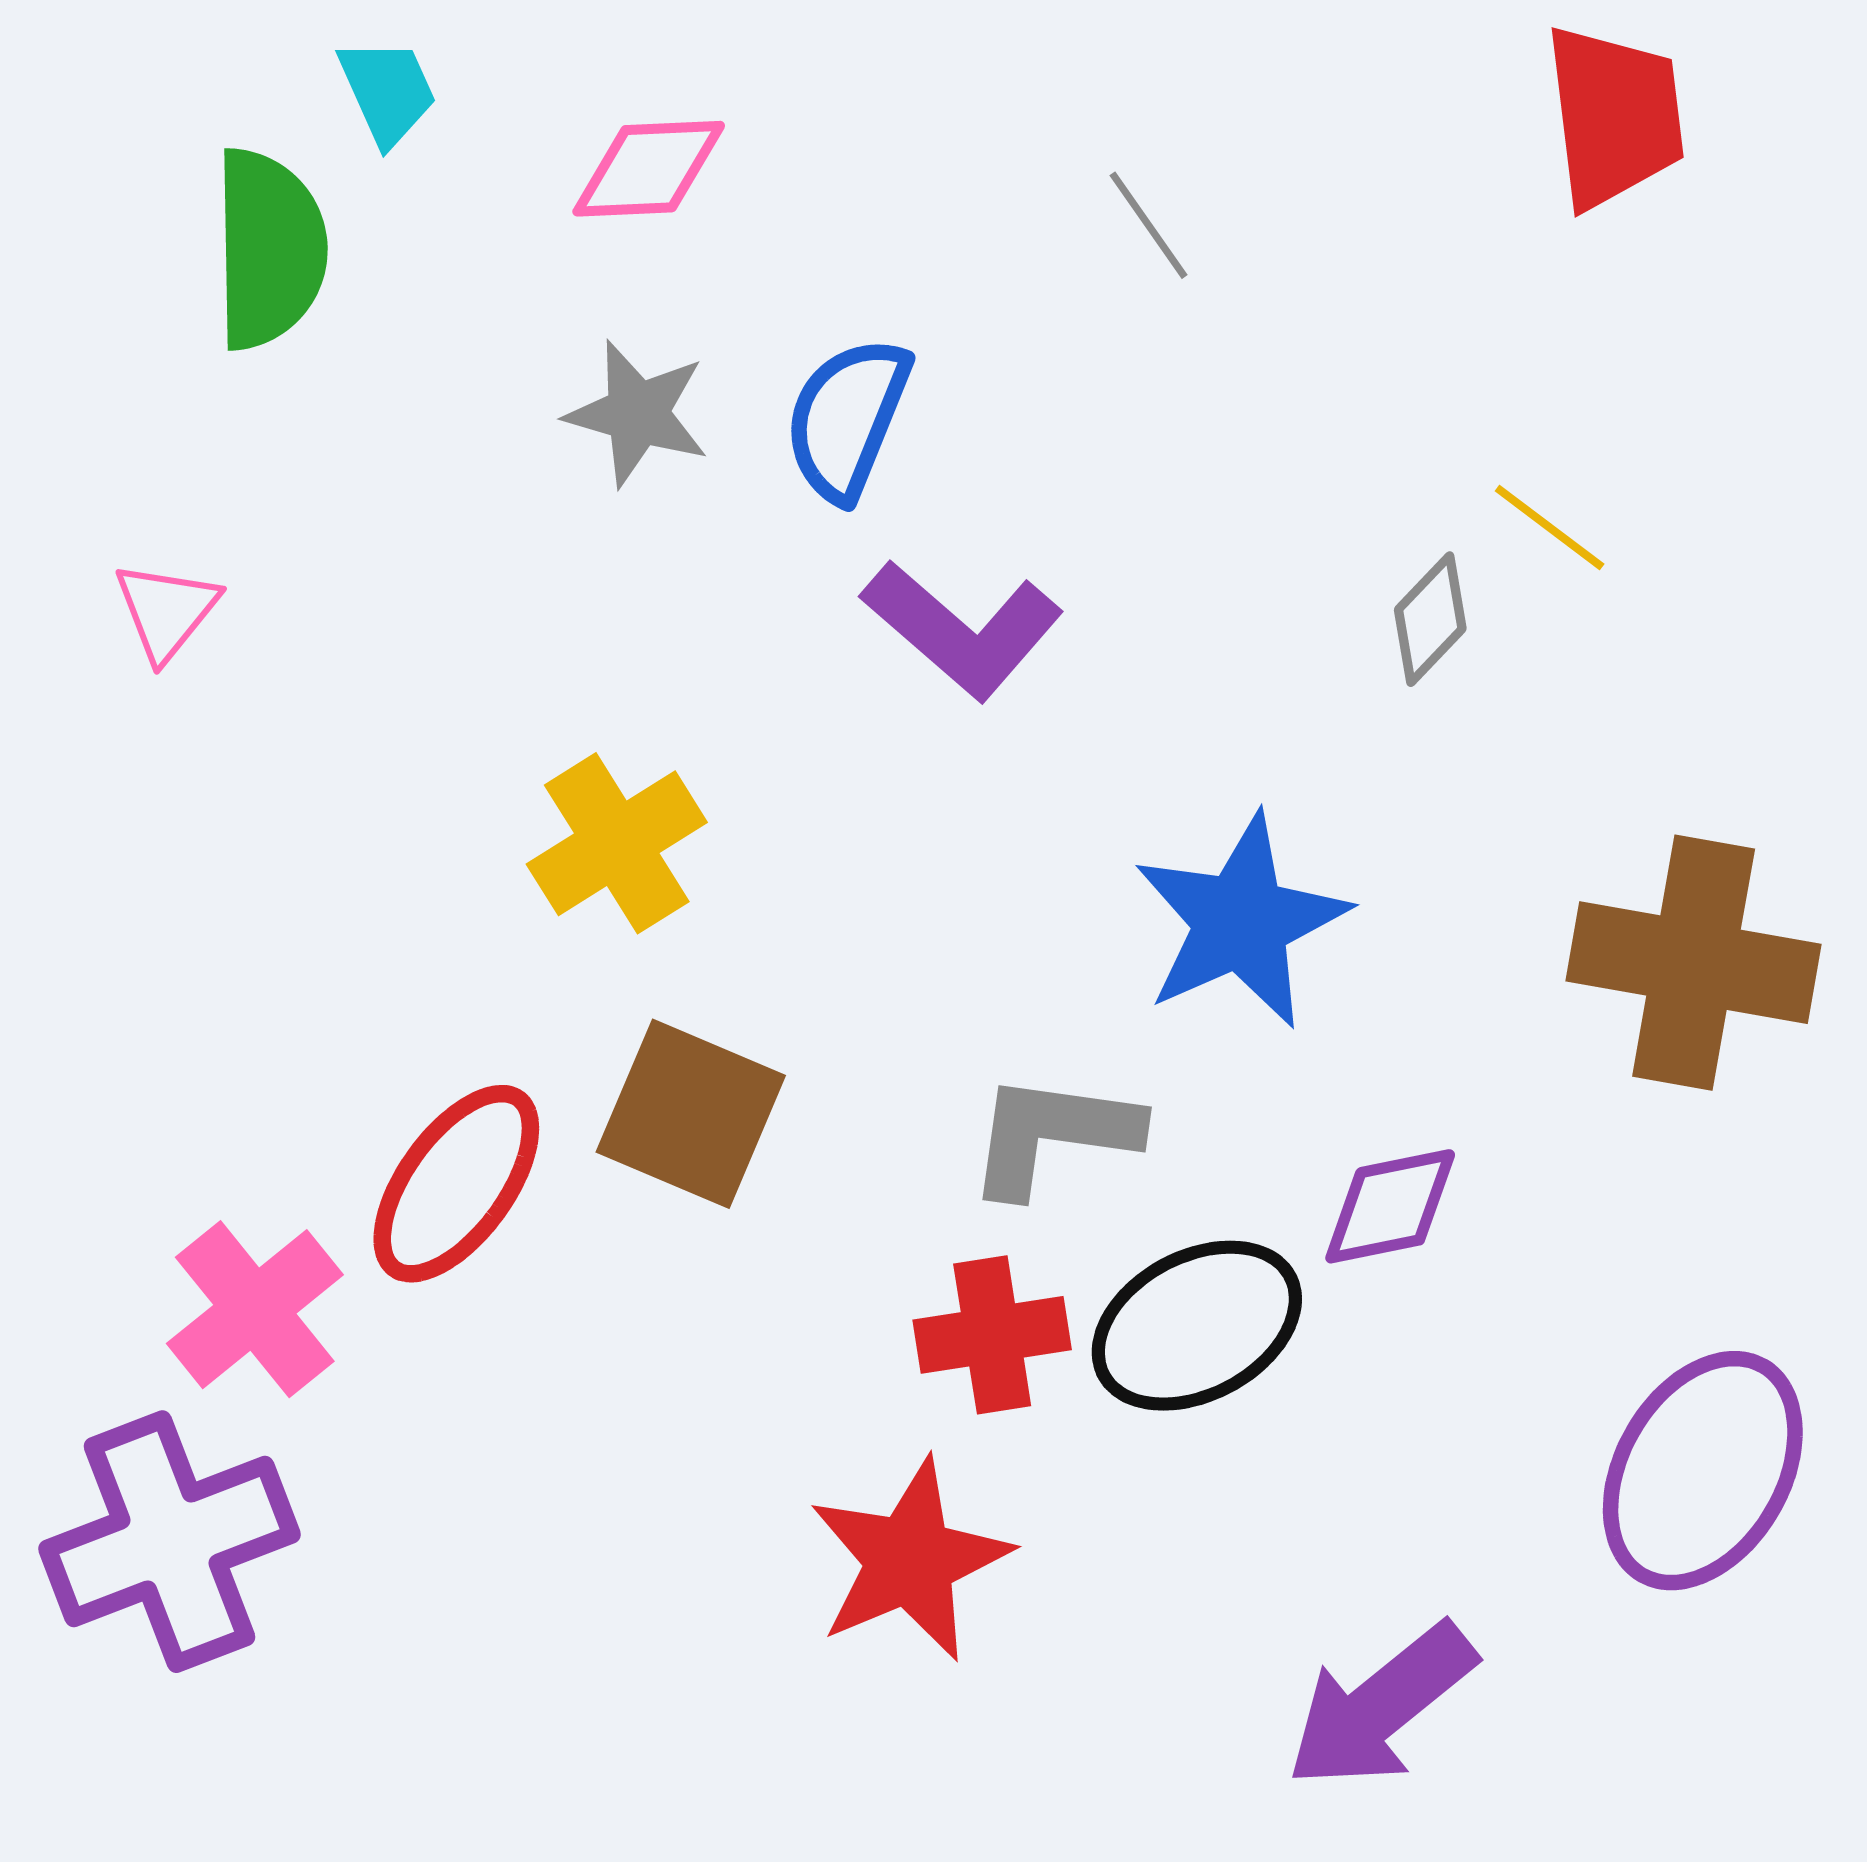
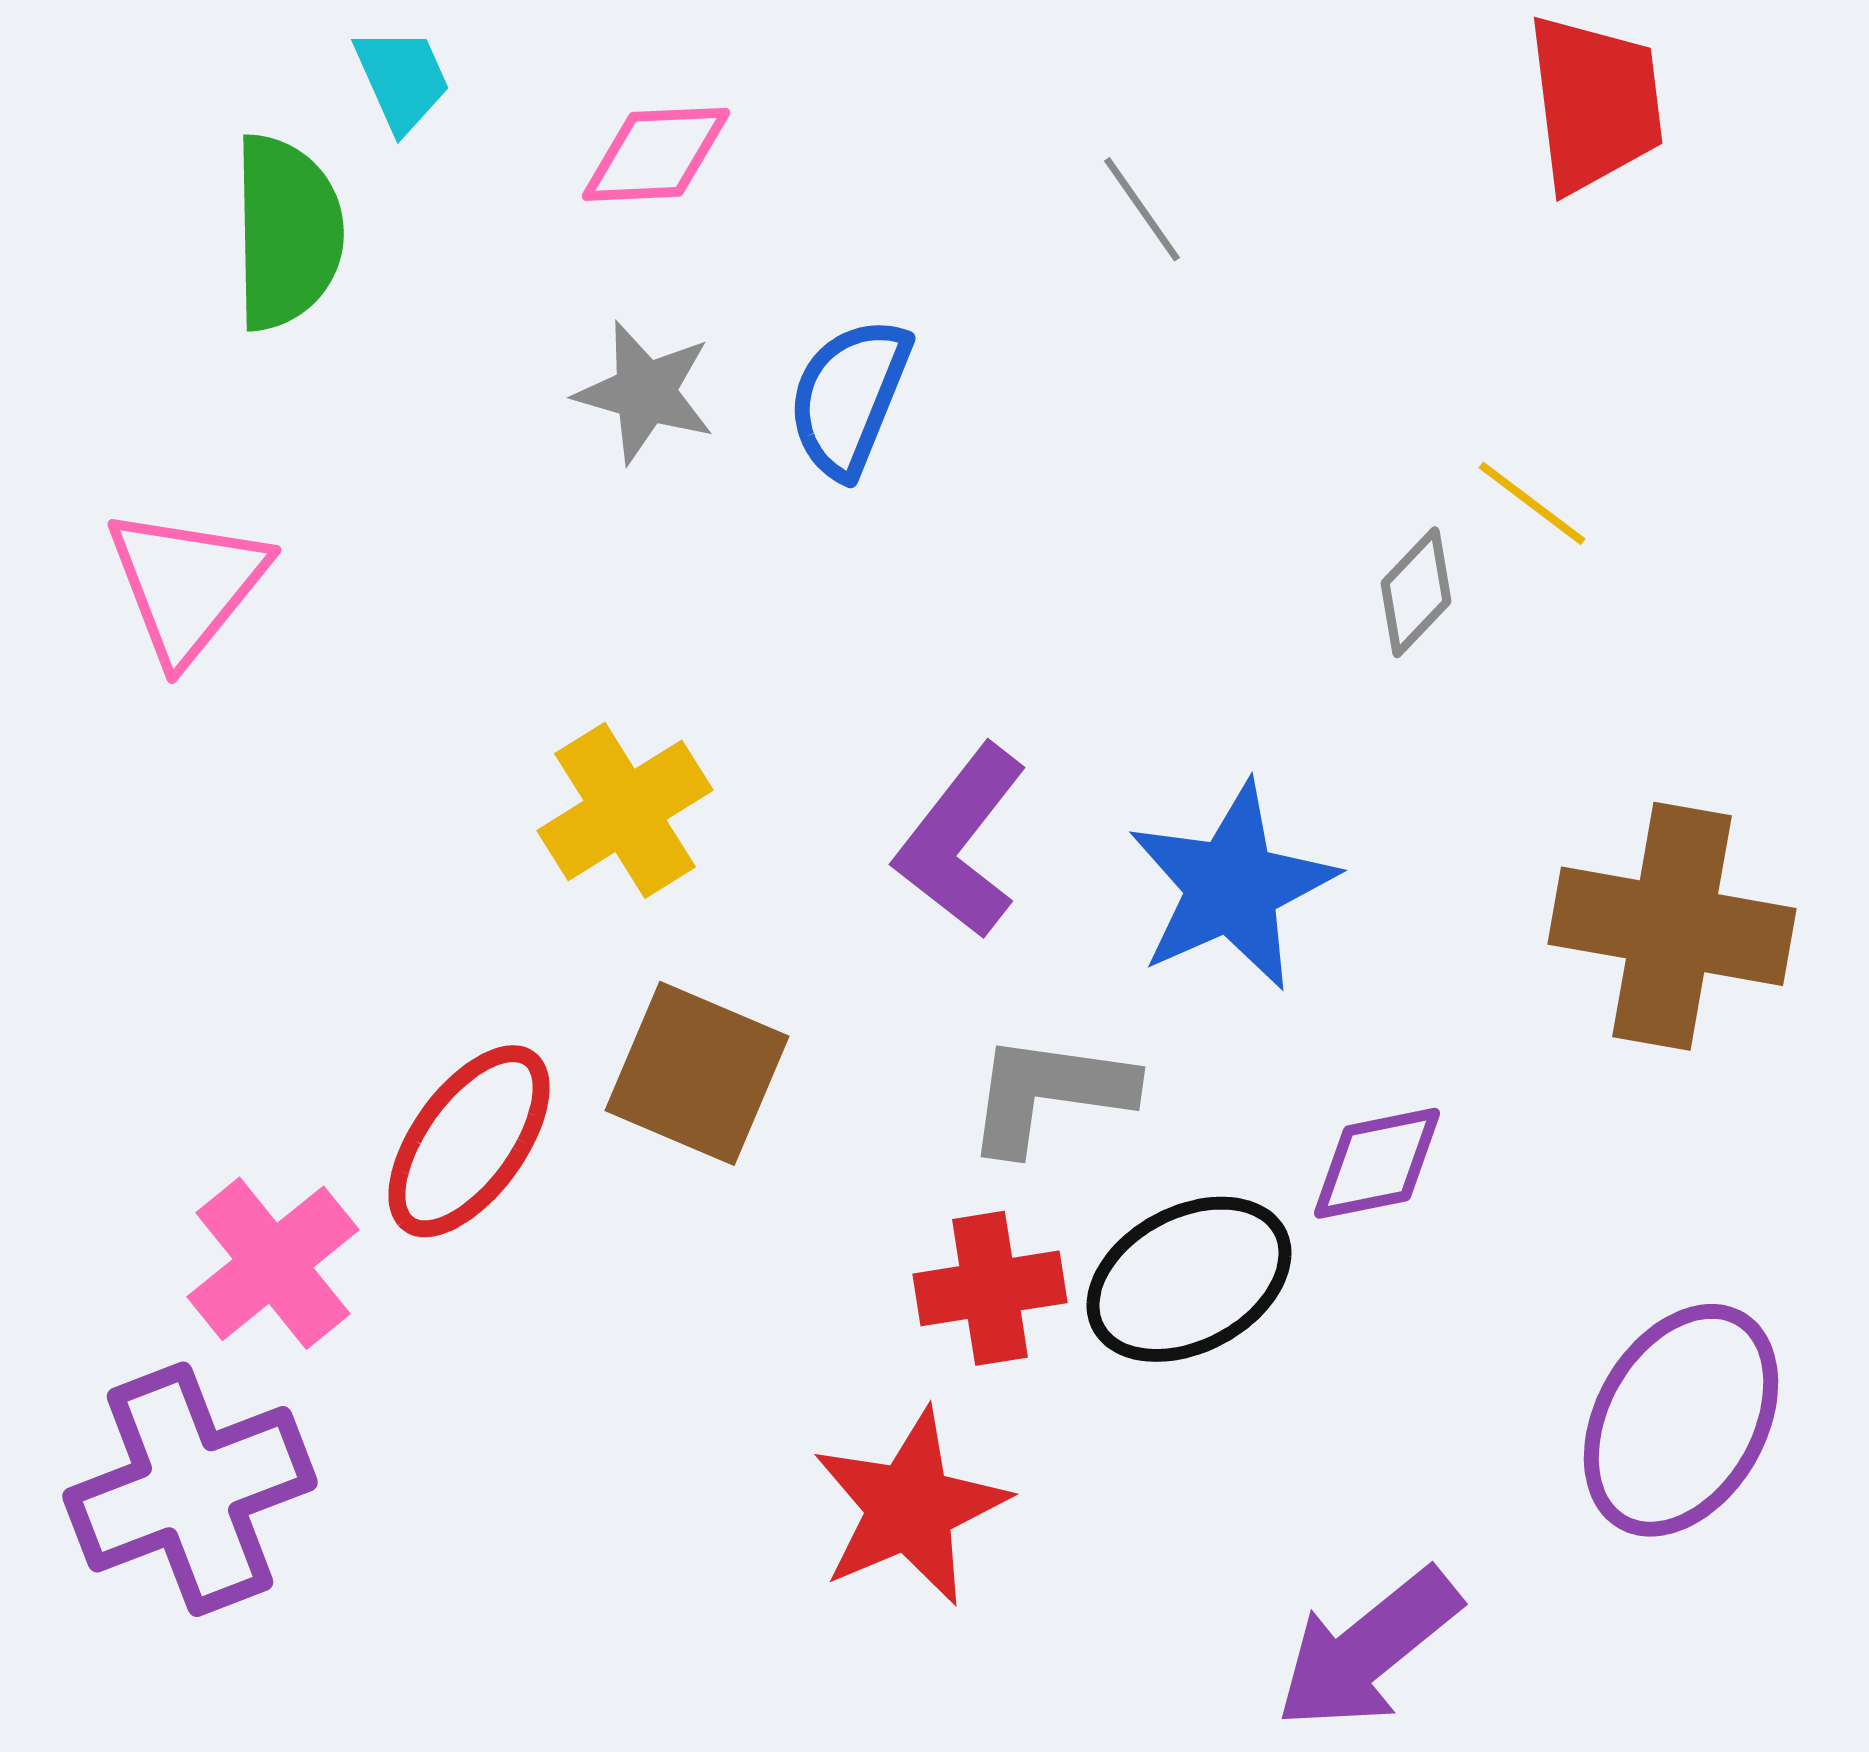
pink triangle: (166, 611) -> (187, 584), size x1.6
purple L-shape: (962, 629) -> (961, 841), moved, turned 87

